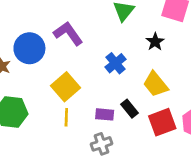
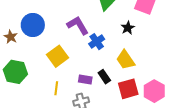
purple L-shape: (68, 33) -> (78, 25), moved
yellow line: (66, 117) -> (56, 88), moved

